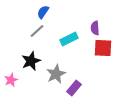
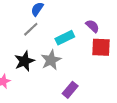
purple semicircle: (95, 28) -> (92, 26), turned 136
gray star: (56, 74) -> (51, 60), moved

